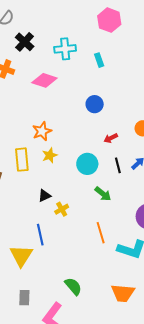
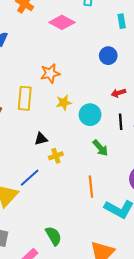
cyan rectangle: (99, 60) -> (122, 21), moved
yellow star: (50, 155) -> (64, 103), moved
blue line: (40, 235) -> (30, 178), turned 50

